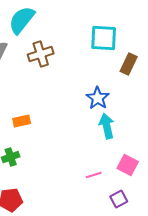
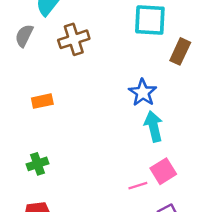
orange rectangle: (22, 121) -> (42, 101), moved
pink square: (128, 165) -> (163, 171), moved, turned 30

